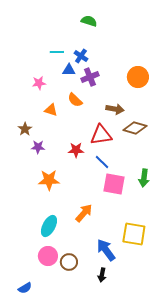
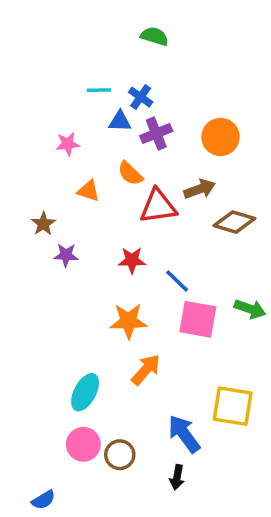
orange circle: (138, 77) -> (221, 137), moved
brown arrow: (115, 109) -> (200, 189), turned -30
red triangle: (101, 135) -> (158, 206), moved
green arrow: (144, 178) -> (250, 309), turned -78
orange star: (49, 180) -> (128, 321), moved

